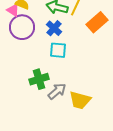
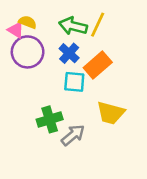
orange rectangle: (97, 22) -> (98, 65), moved
yellow trapezoid: (80, 100) -> (111, 113), moved

